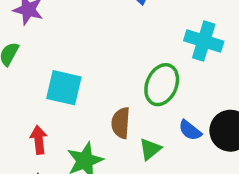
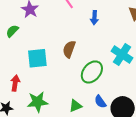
cyan square: (64, 88) -> (37, 58), turned -35
brown semicircle: (121, 123) -> (69, 49), moved

